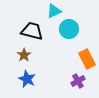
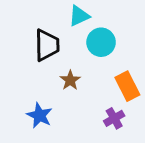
black trapezoid: (32, 31) -> (47, 45), turned 75
brown star: (24, 55) -> (70, 80), moved

